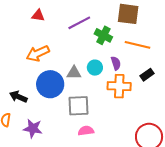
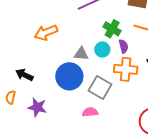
green cross: (103, 35) -> (112, 29), moved
blue circle: (50, 84) -> (69, 76), moved
gray square: (79, 106) -> (100, 87), moved, turned 30

